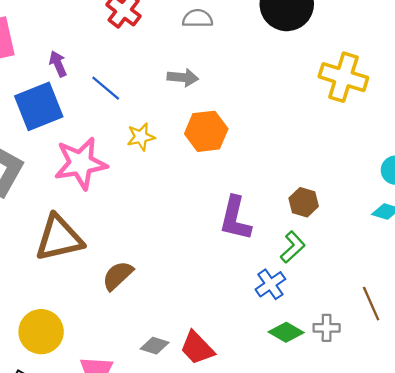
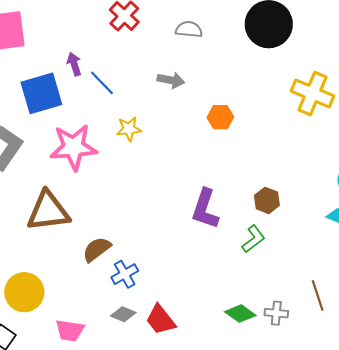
purple arrow: (58, 64) -> (74, 64), moved
orange hexagon: (206, 131) -> (220, 117), moved, size x0.7
blue cross: (270, 284) -> (125, 274), moved

